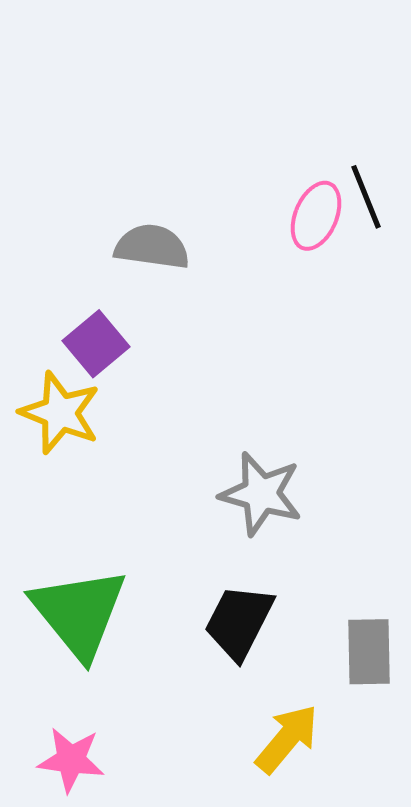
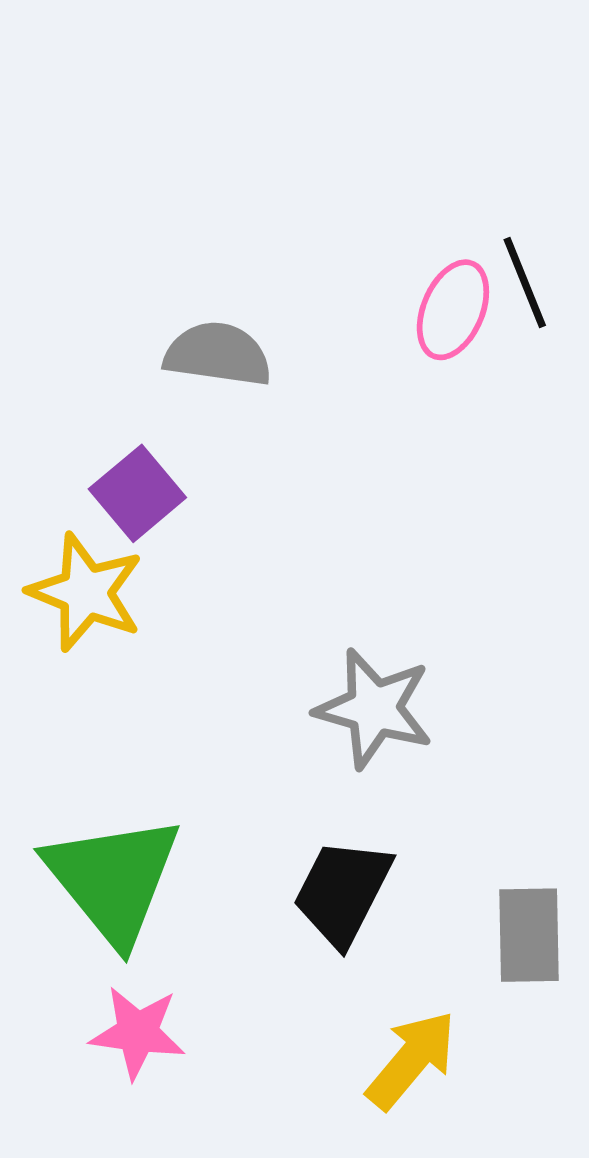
pink star: (71, 760) -> (137, 1033), moved

